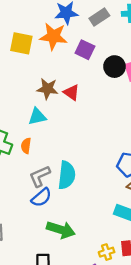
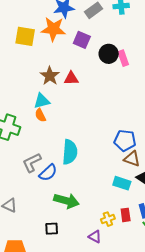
brown star: (47, 89) -> (50, 76), turned 30
red triangle: (71, 92) -> (71, 78), turned -35
orange semicircle: (26, 146) -> (40, 115), moved, turned -32
gray L-shape: (40, 176) -> (32, 163), moved

